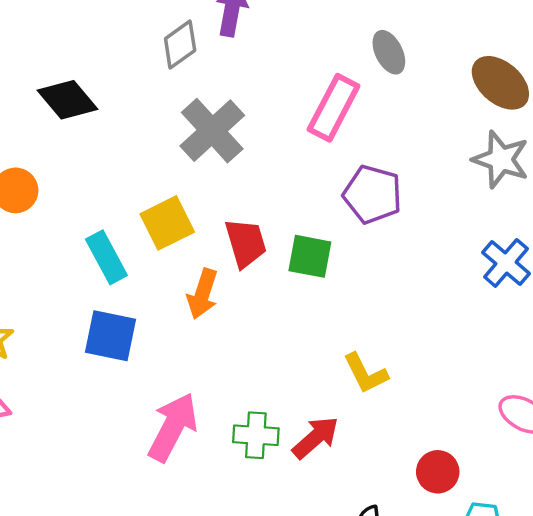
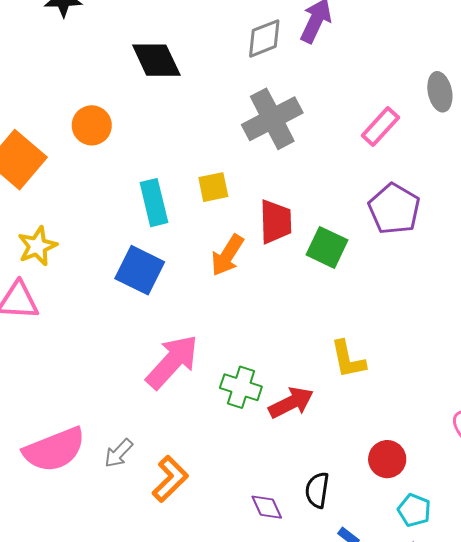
pink rectangle: (334, 108) -> (380, 127), size x0.7
yellow square: (167, 223) -> (213, 187), size x0.7

